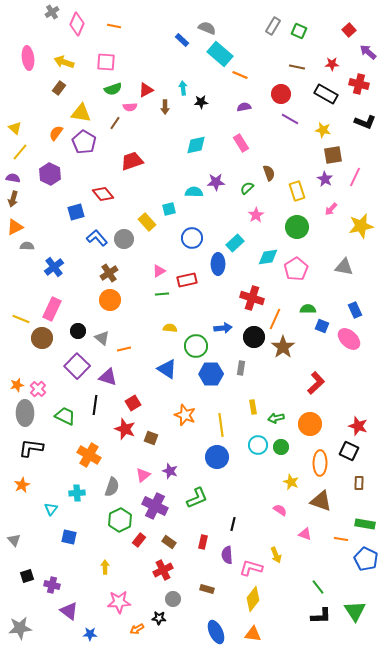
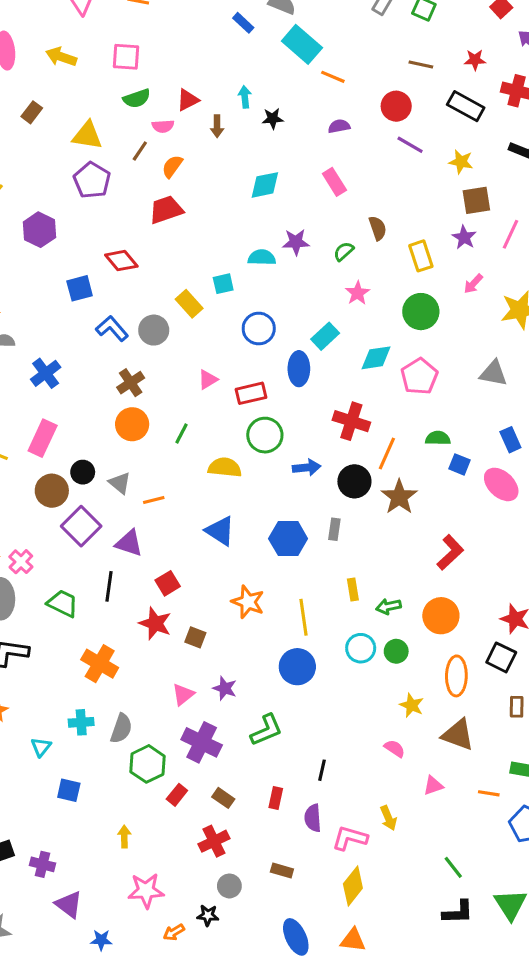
brown rectangle: (59, 88) -> (32, 112), moved
orange semicircle: (56, 133) -> (172, 166), moved
green line: (162, 294) -> (182, 434), moved, turned -56
yellow semicircle: (170, 328) -> (225, 467), size x1.5
brown circle: (42, 338) -> (52, 491), moved
green circle: (196, 346) -> (265, 435), moved
gray semicircle: (112, 487) -> (121, 728), moved
pink triangle: (305, 534) -> (433, 786), turned -40

